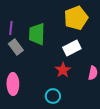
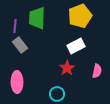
green trapezoid: (37, 34) -> (37, 18), moved

